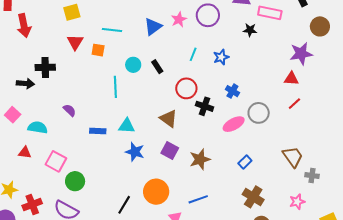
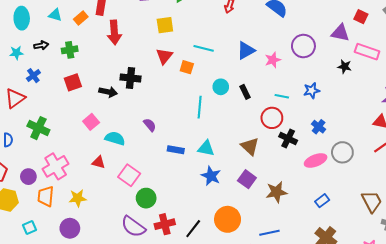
pink star: (179, 19) -> (273, 60), moved
cyan line: (193, 54) -> (282, 96), moved, turned 72
red cross: (32, 204) -> (165, 224), moved

